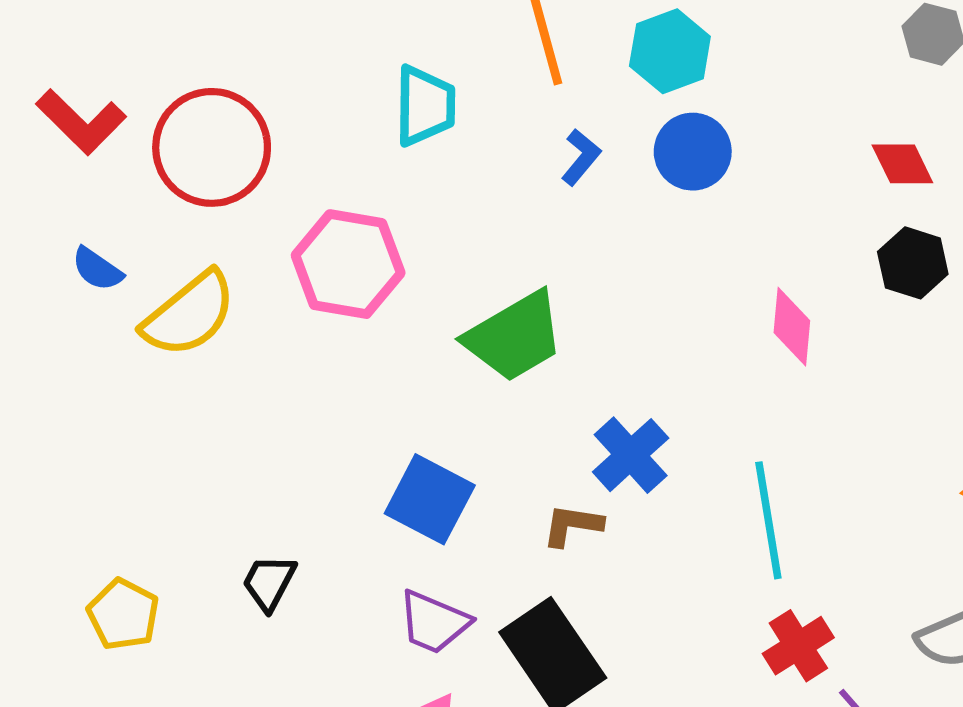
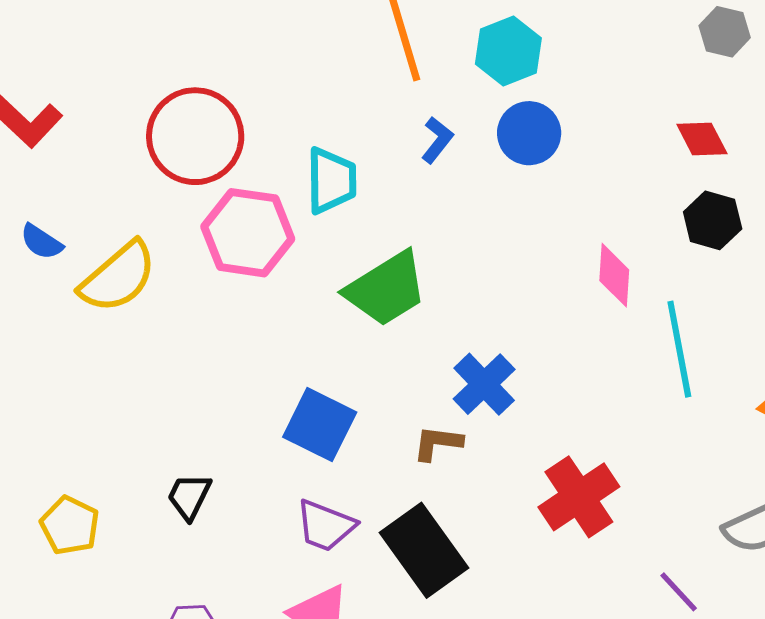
cyan trapezoid: (425, 106) -> (331, 181), moved
red circle: (212, 147) -> (195, 136), moved
cyan line: (768, 520) -> (679, 349), moved
red cross: (798, 646) -> (579, 497), moved, size x1.4

